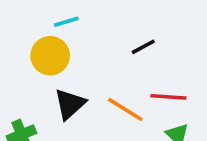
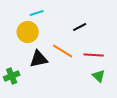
black triangle: (70, 104) -> (39, 59), turned 30
orange line: (125, 109) -> (63, 51), moved

